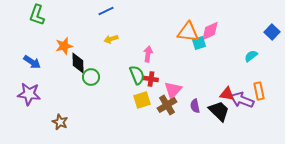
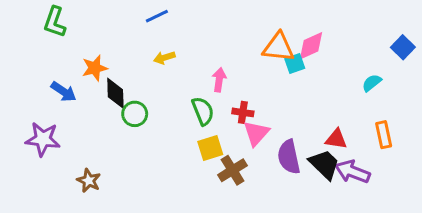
blue arrow: (32, 62) -> (64, 92), moved
red cross: (151, 79) -> (243, 112), moved
purple arrow: (242, 100) -> (352, 172), moved
brown cross: (167, 105) -> (232, 170), moved
purple semicircle: (195, 106) -> (289, 157), size x1.6

